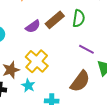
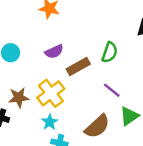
brown rectangle: (55, 20) -> (78, 66), moved
cyan star: (28, 86) -> (50, 122), moved

